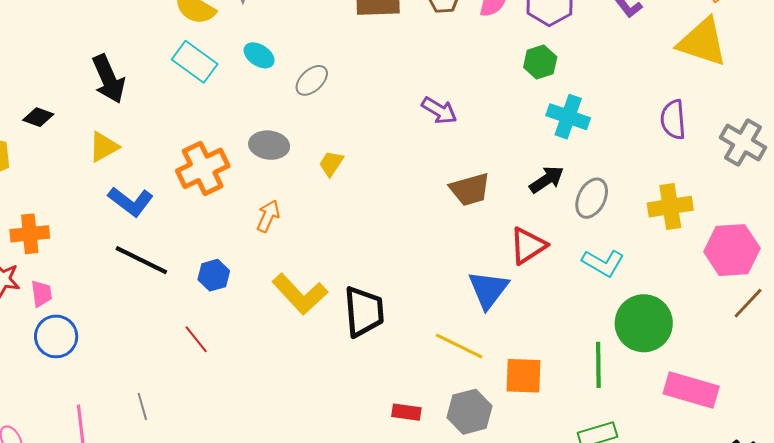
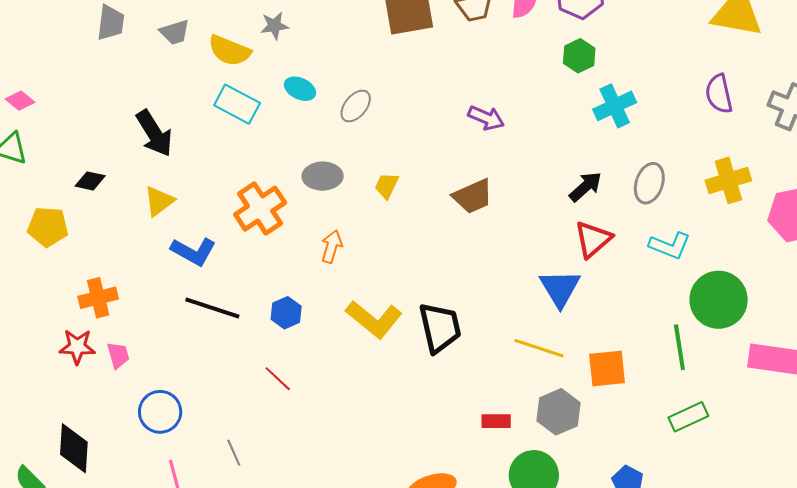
cyan cross: (568, 117) -> (615, 106), turned -36
black arrow: (547, 180) -> (585, 187), moved
brown trapezoid: (470, 189) -> (473, 196), moved
blue circle: (56, 336) -> (160, 412), moved

